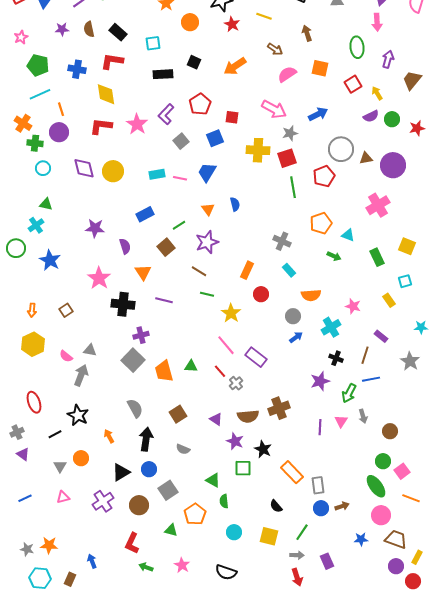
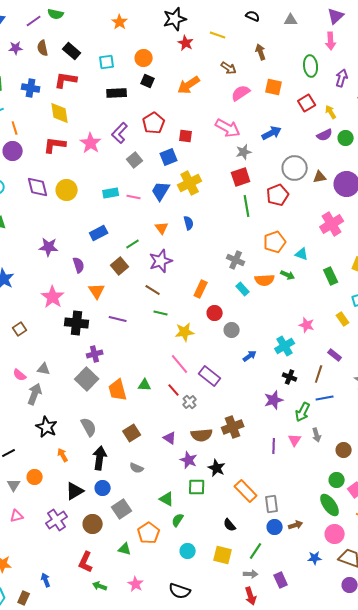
orange circle: (190, 22) -> (144, 58), moved
yellow cross: (258, 150) -> (190, 183), moved, turned -30
orange semicircle: (311, 295) -> (265, 280), moved
yellow star: (231, 313) -> (185, 332), turned 30
gray circle: (293, 316) -> (232, 330), moved
black star: (78, 415) -> (47, 427), moved
green semicircle: (224, 501) -> (178, 520), turned 40

